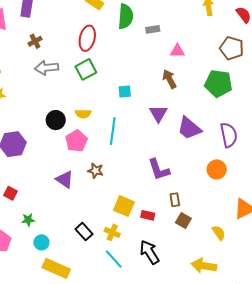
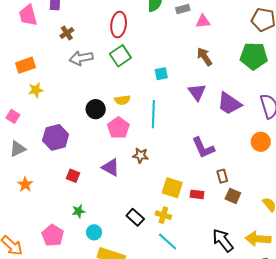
pink triangle: (177, 51) -> (203, 21), moved
red square: (10, 193) -> (73, 176), moved
black arrow: (149, 252) -> (223, 240), moved

